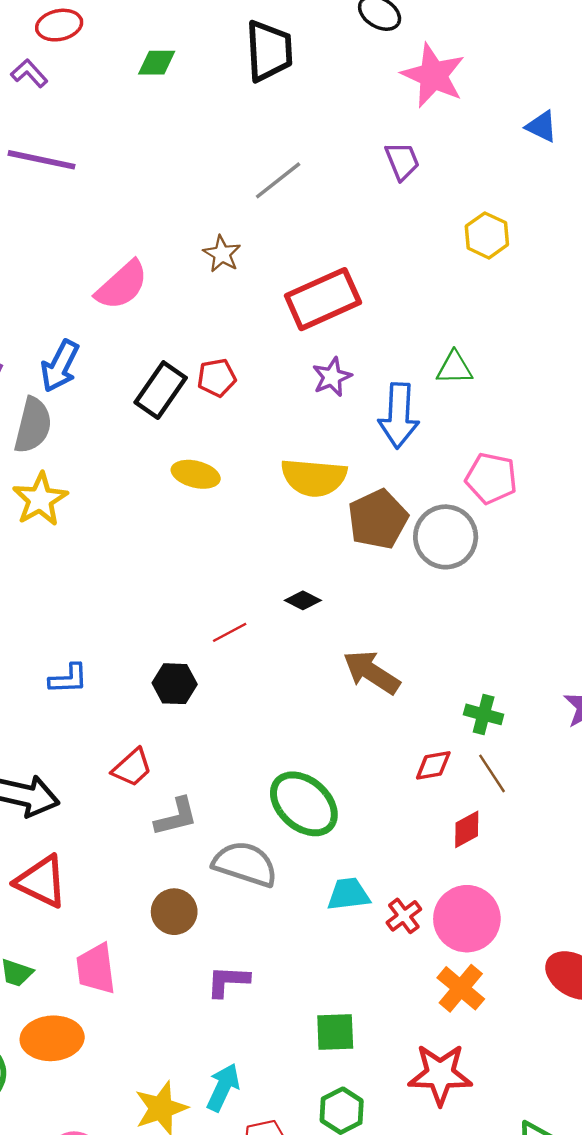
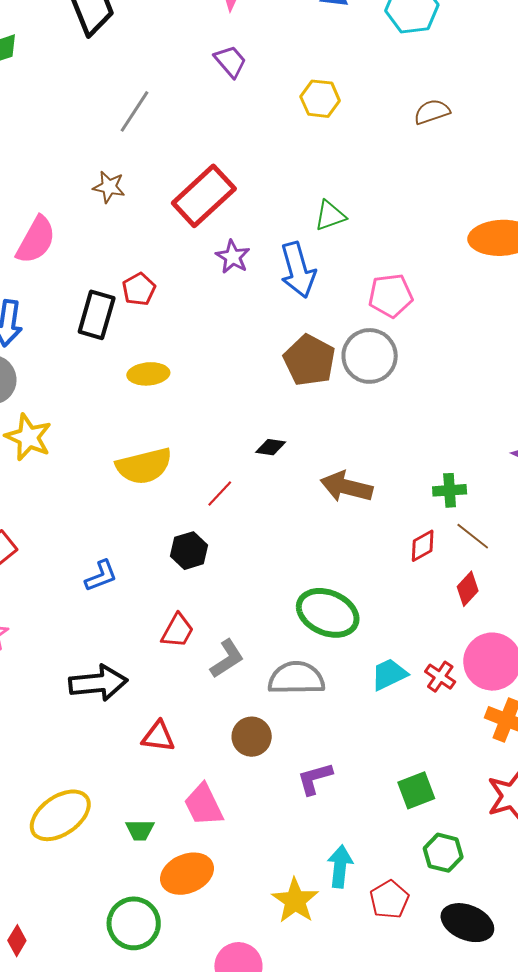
yellow semicircle: (314, 478) -> (144, 466), moved
red triangle: (41, 881) -> (158, 737), moved, size x0.7

